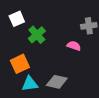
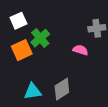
orange square: (20, 64) -> (22, 50), moved
gray diamond: (57, 82) -> (62, 89), turned -45

